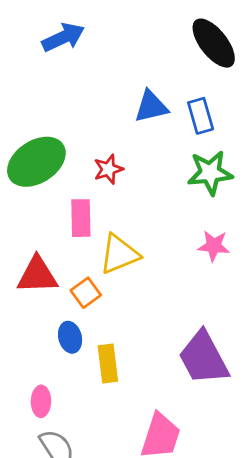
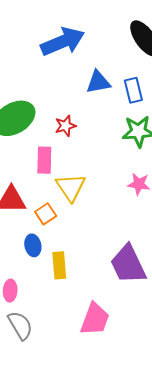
blue arrow: (63, 37) -> (63, 42), moved, size x1.4
yellow triangle: (119, 254) -> (71, 187), turned -44

